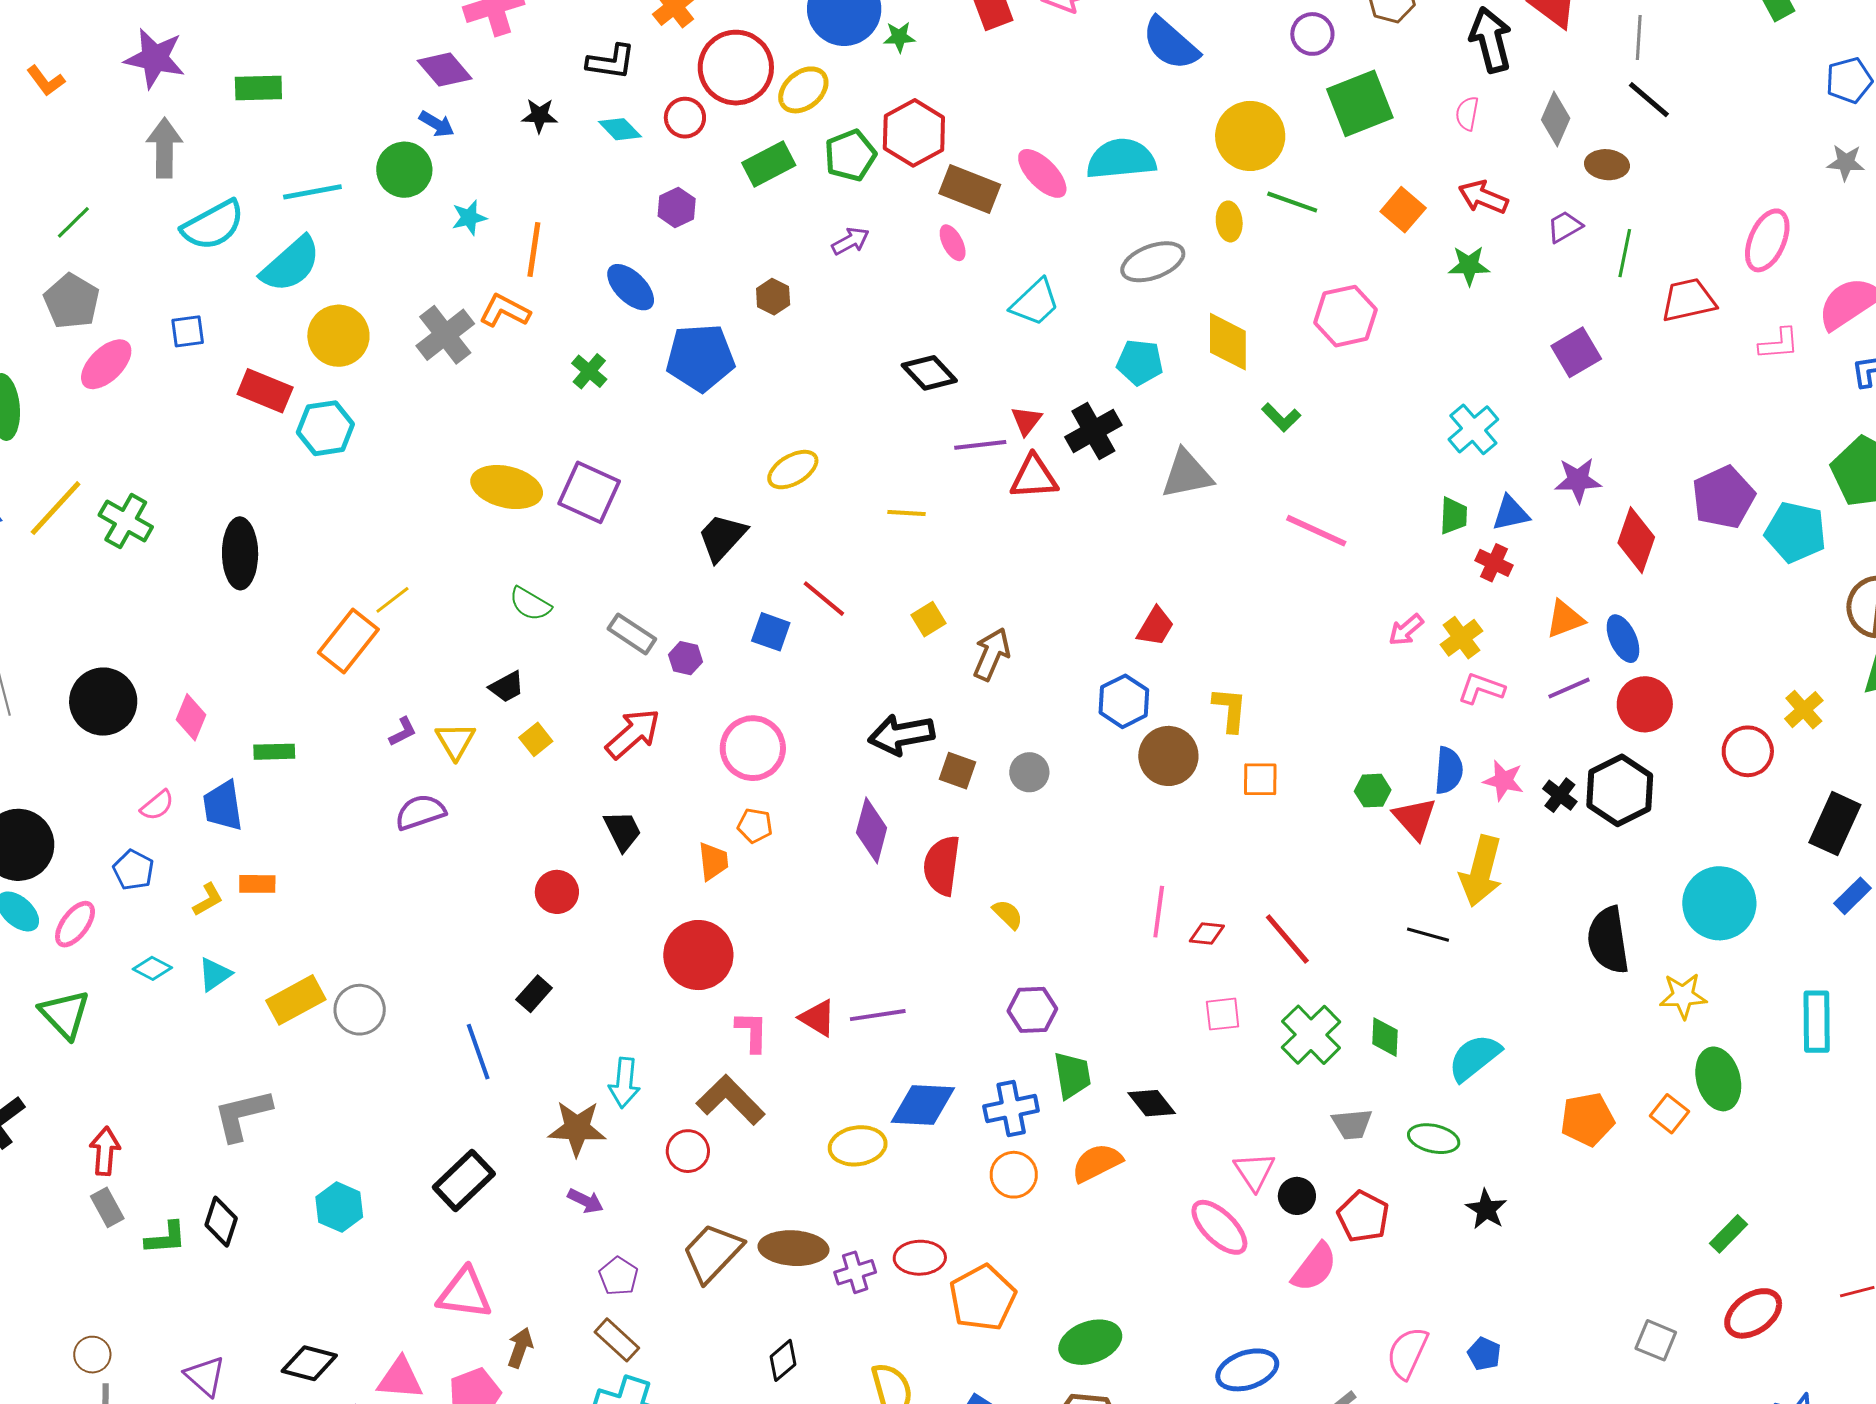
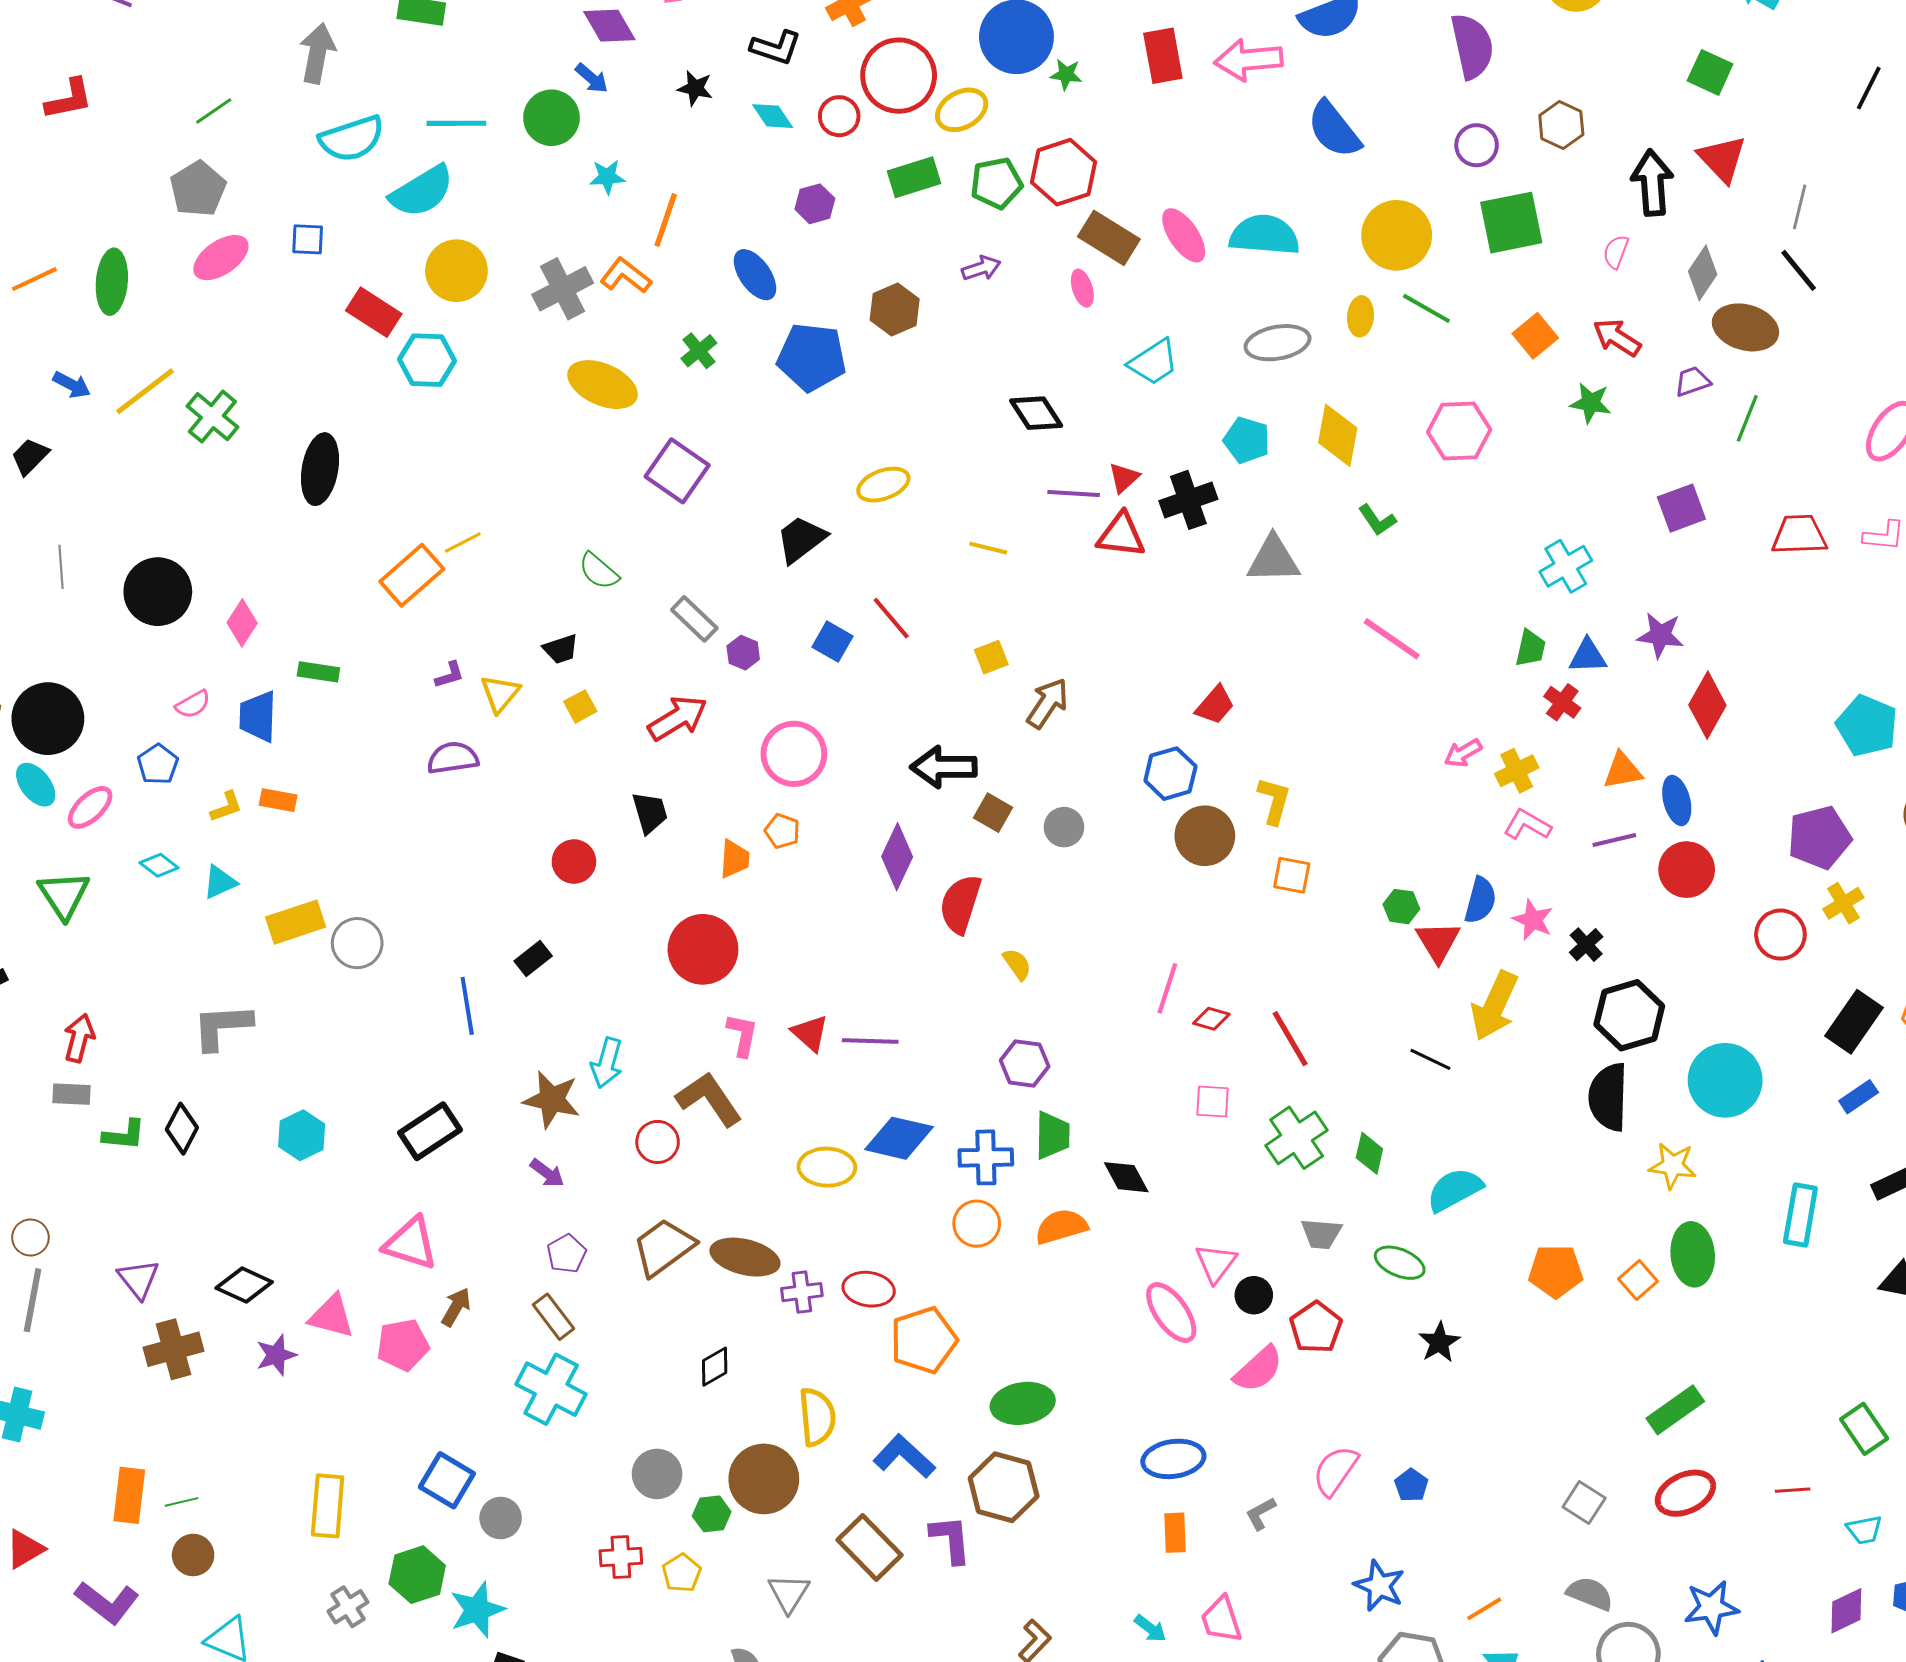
brown ellipse: (1607, 165) -> (1745, 327), size x1.5
brown hexagon: (773, 297) -> (895, 310), size x1.4
red trapezoid: (1688, 300) -> (1799, 535), moved
yellow ellipse: (507, 487) -> (602, 385), moved
purple pentagon: (1723, 497) -> (1819, 837), moved
black hexagon: (1620, 790) -> (1629, 1015), moved
gray rectangle: (107, 1207) -> (72, 1094), turned -69
green rectangle: (1729, 1234) -> (1675, 1410), size x1.4

